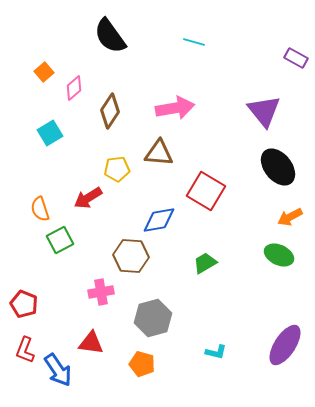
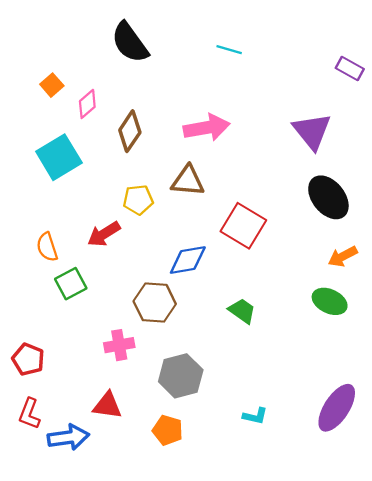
cyan square: (50, 133) -> (59, 157), size x1.5
green trapezoid: (205, 263) -> (242, 311), turned 65
blue arrow: (58, 370) -> (68, 437), turned -64

